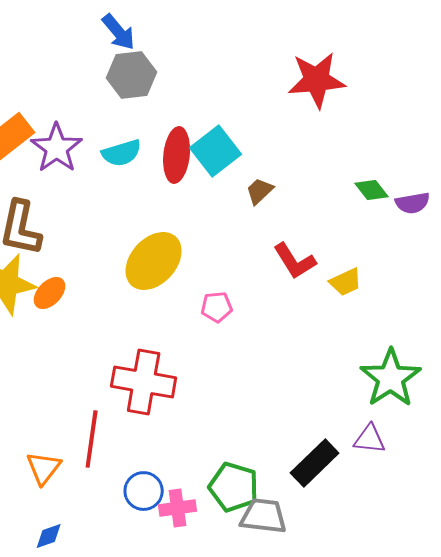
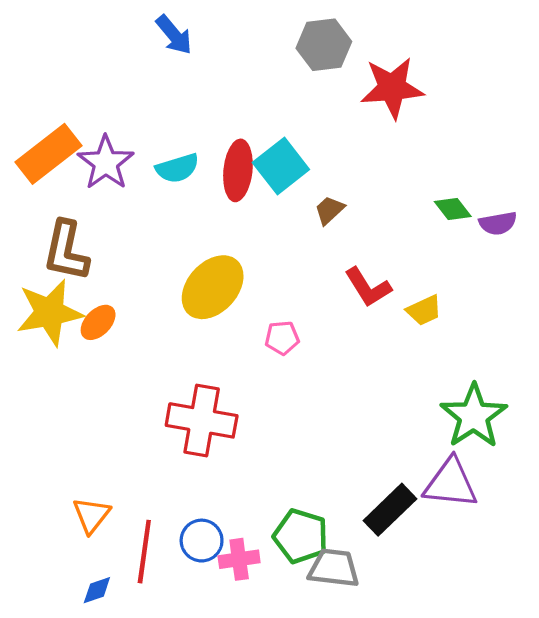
gray hexagon: (132, 75) -> (324, 45), moved
red line: (92, 439) -> (144, 552), moved
purple triangle: (370, 439) -> (451, 483), size x1.6

